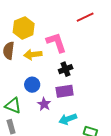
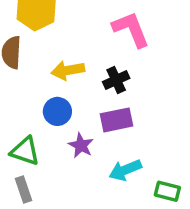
pink L-shape: (56, 42) -> (131, 29), moved
yellow arrow: (33, 55) -> (68, 70), moved

